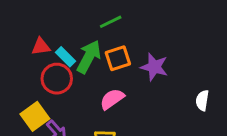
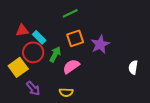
green arrow: (89, 57) -> (55, 54), moved, size x0.7
purple star: (154, 67) -> (100, 44), turned 30
yellow square: (35, 116) -> (18, 67), moved

